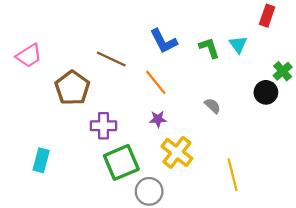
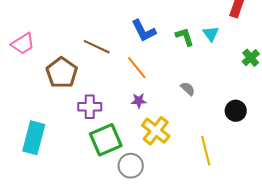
black circle: (266, 92) -> (236, 111), moved
cyan rectangle: (41, 160) -> (34, 138), size x1.5

